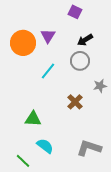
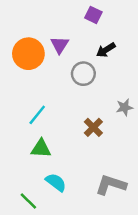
gray circle: (80, 61) -> (83, 74), moved
cyan line: (48, 71) -> (37, 115), moved

